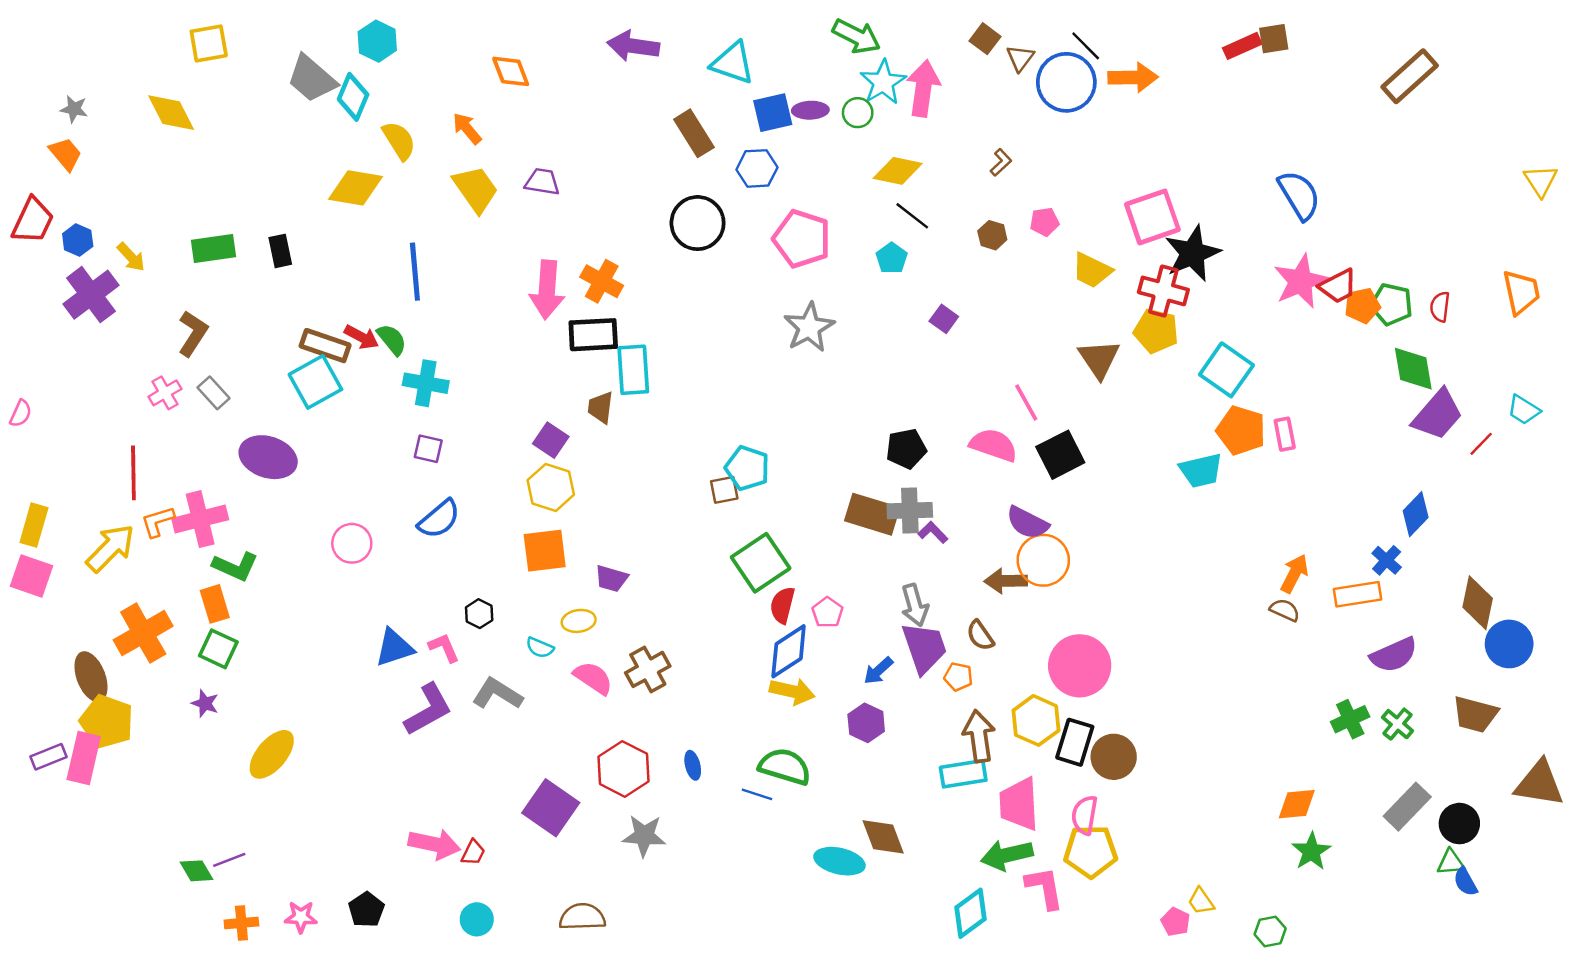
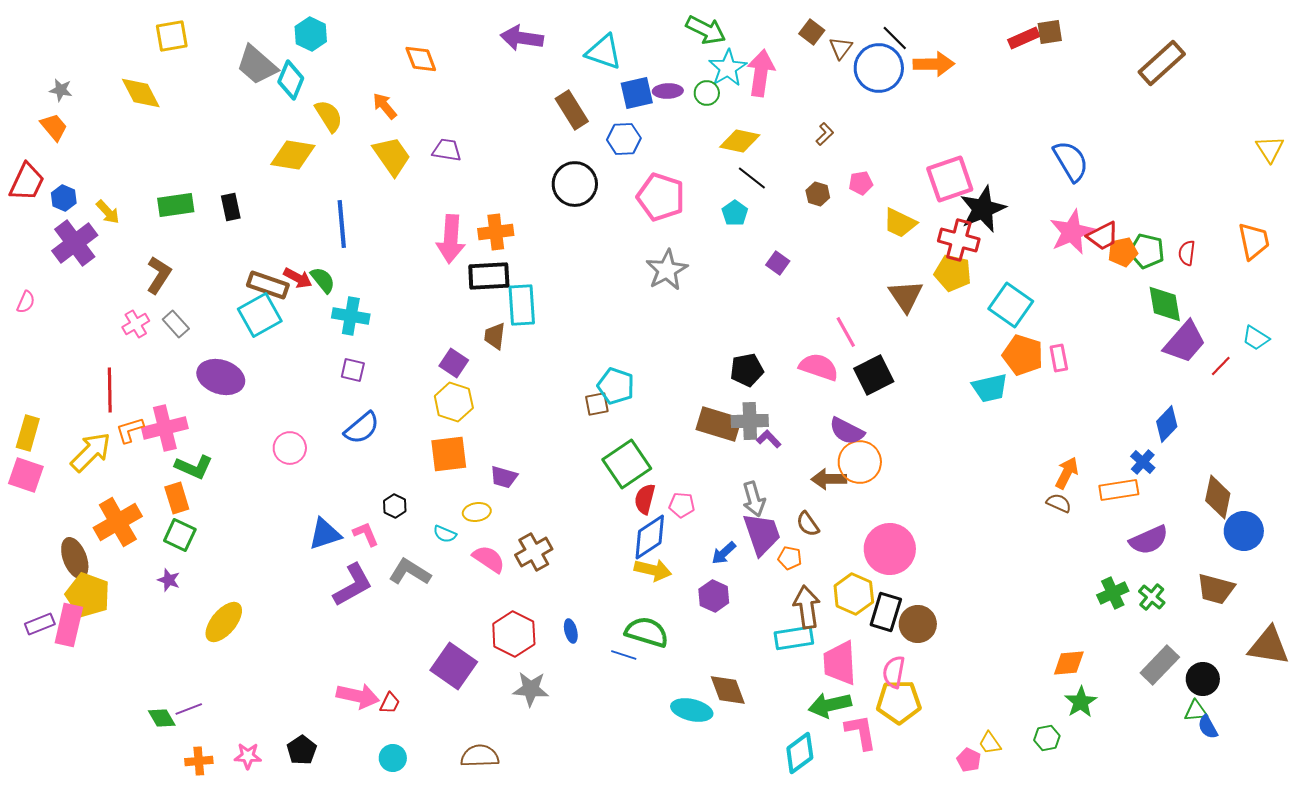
orange cross: (602, 281) -> (496, 232), turned -36
pink semicircle: (21, 413) -> (26, 302), moved
pink pentagon: (827, 612) -> (682, 505), turned -30
green hexagon: (1270, 931) -> (1047, 738), moved

